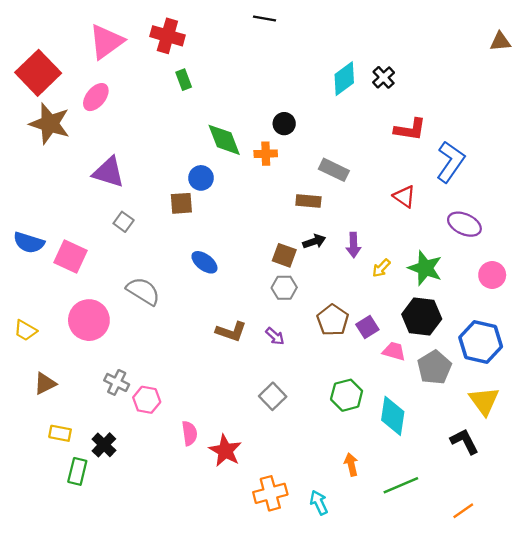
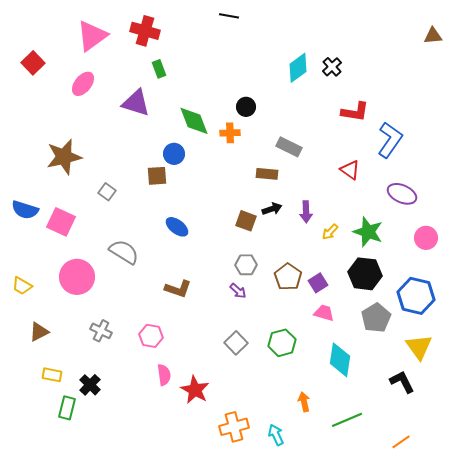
red square: (38, 73) -> (33, 63), size x0.6
brown star: (50, 124) -> (64, 157), moved, turned -30
purple triangle: (109, 172) -> (136, 103), moved
gray hexagon: (284, 288) -> (246, 265), moved
brown L-shape: (231, 332) -> (178, 289), moved
pink trapezoid: (394, 351) -> (324, 313), moved
green hexagon: (347, 395) -> (282, 343), moved
pink hexagon: (147, 400) -> (151, 336), moved

